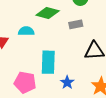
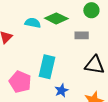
cyan semicircle: (26, 31) -> (33, 23), moved

